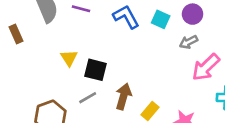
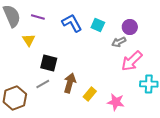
purple circle: (193, 14) -> (130, 27), moved
yellow triangle: (69, 58) -> (29, 40), moved

